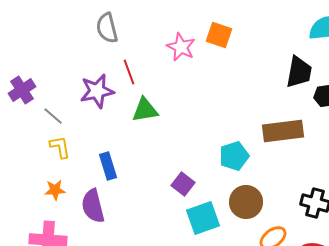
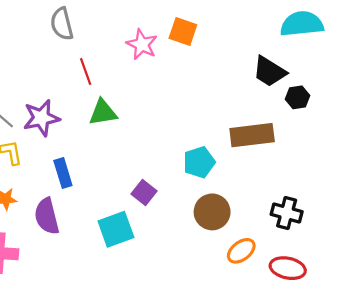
black trapezoid: (299, 72) -> (269, 71), turned 112
purple star: (97, 91) -> (41, 118), moved
cyan square: (203, 218) -> (116, 229), moved

